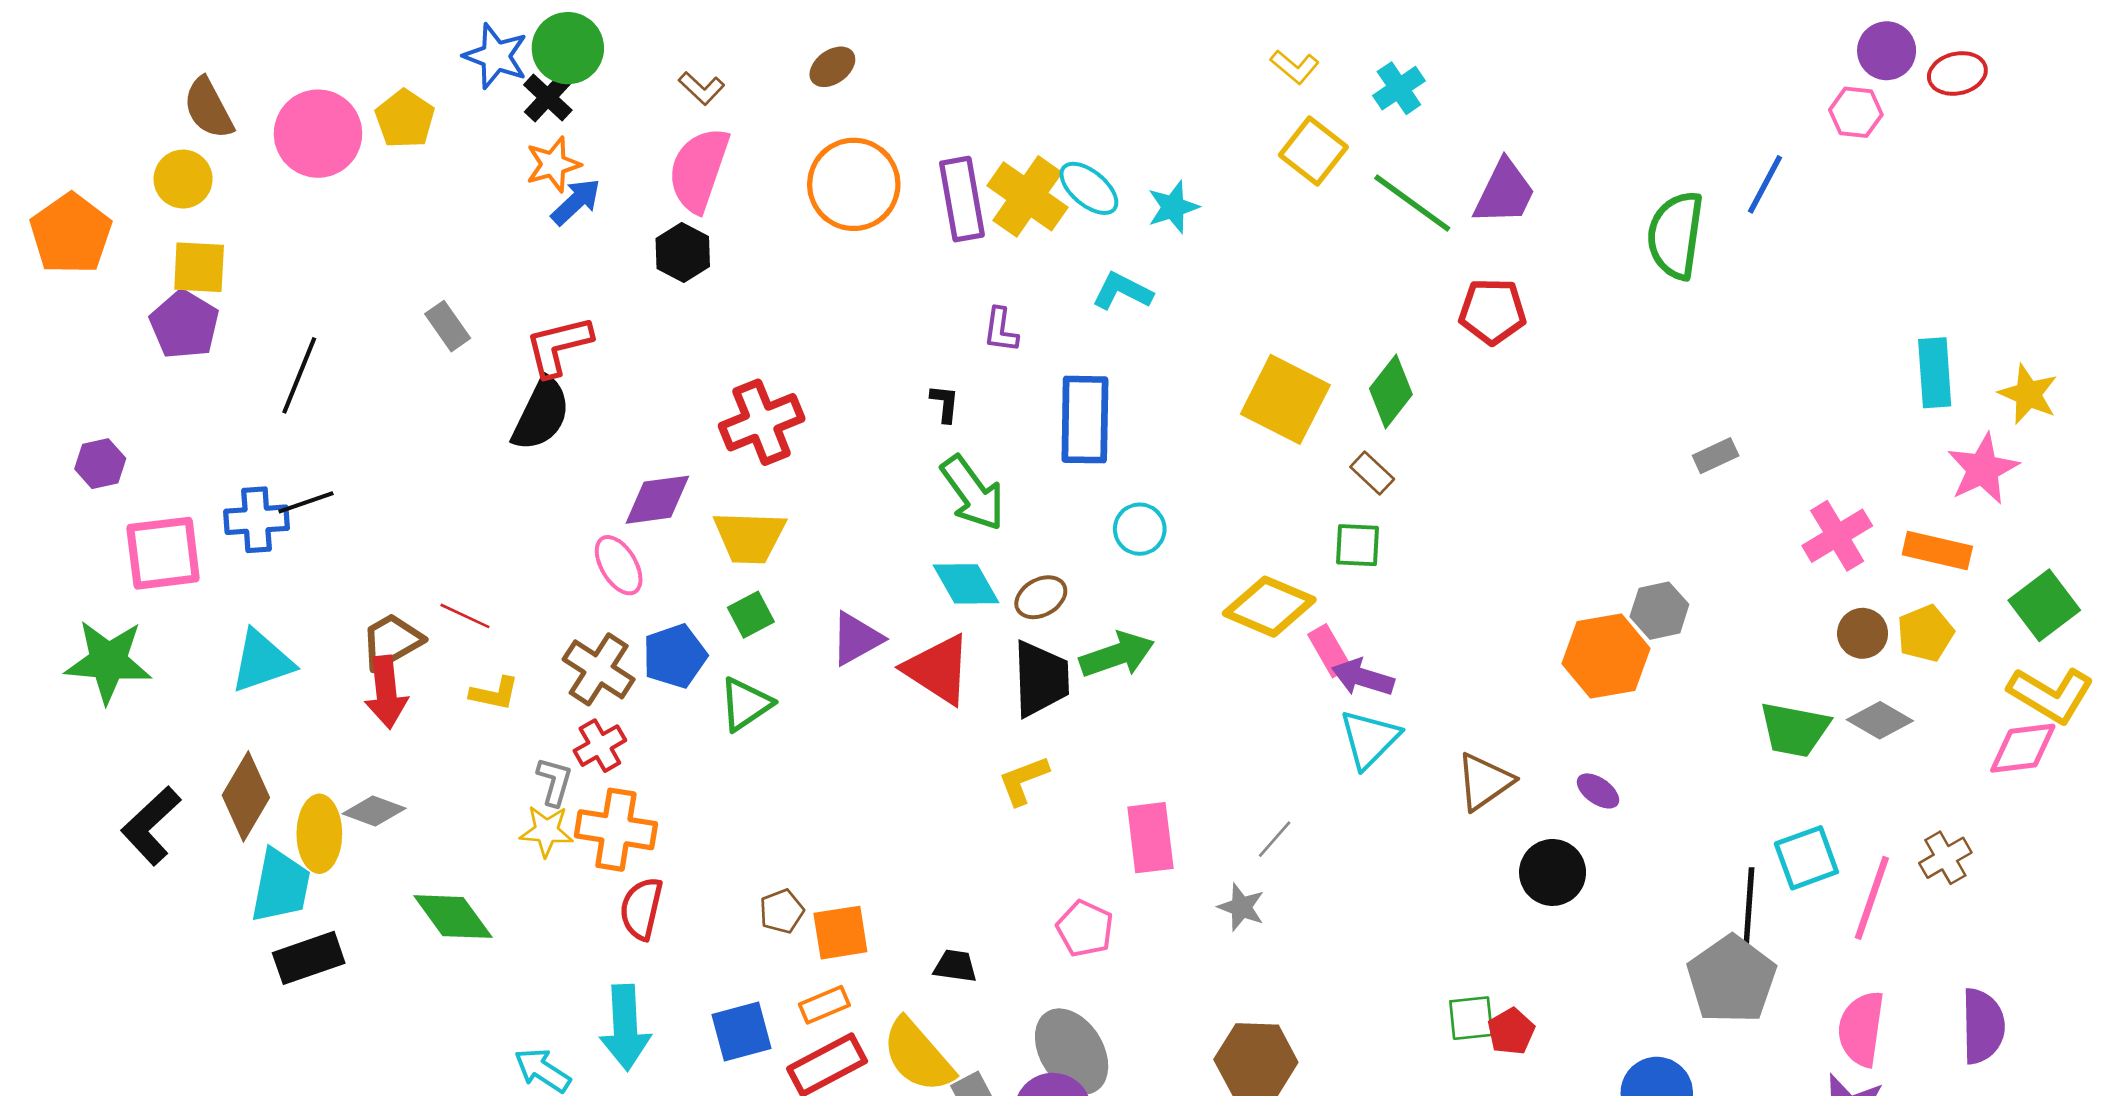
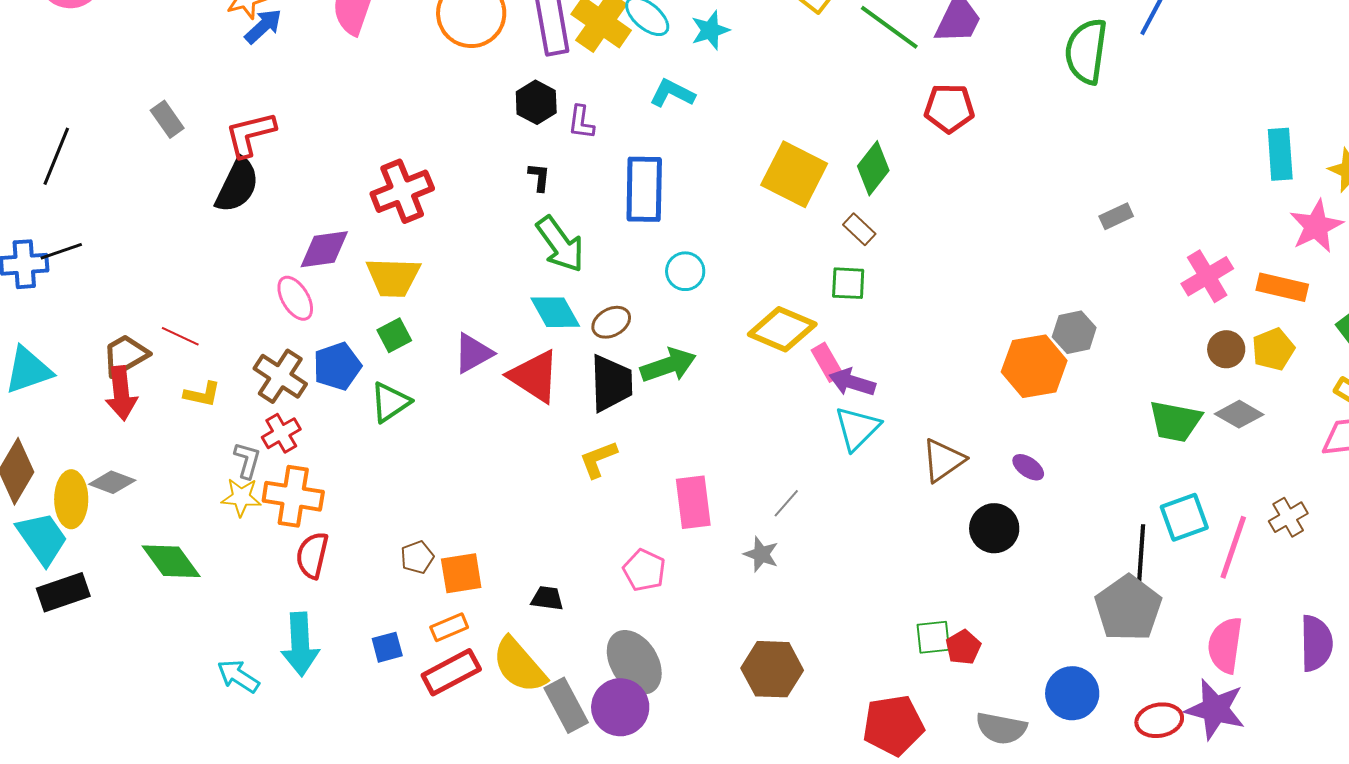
black hexagon: (683, 253) -> (536, 102), moved
cyan trapezoid: (281, 886) -> (42, 538), turned -46
blue square: (742, 1031) -> (387, 647), size x0.7

